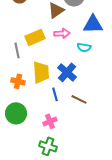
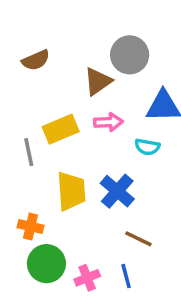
orange cross: (18, 81) -> (31, 226), moved
blue line: (55, 94) -> (126, 276), moved
green circle: (16, 113) -> (46, 264), moved

